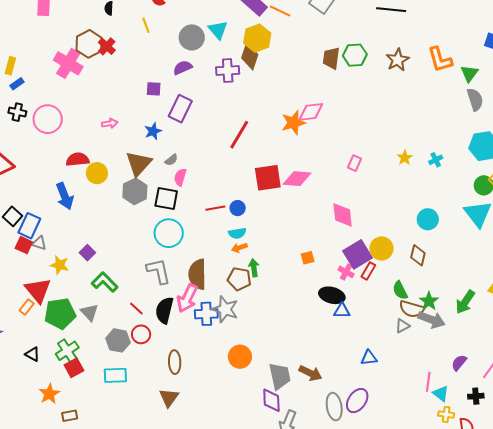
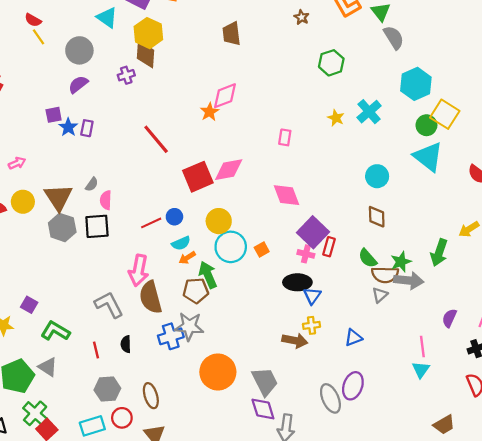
yellow line: (146, 25) -> (38, 37), moved
cyan triangle: (218, 30) -> (107, 17), moved
green hexagon: (355, 55) -> (331, 63), moved
brown star: (398, 60) -> (302, 17), size x0.6
purple cross: (228, 71) -> (126, 75), size x0.7
purple rectangle: (180, 109) -> (87, 128), size x0.6
orange star: (293, 123) -> (209, 112), size x0.7
blue star: (153, 131) -> (68, 127), moved
red line: (239, 135) -> (156, 139), turned -56
cyan cross: (436, 160) -> (369, 112), size x1.6
yellow circle: (97, 173) -> (23, 202), moved
cyan circle: (169, 233) -> (231, 247), moved
yellow circle: (381, 248) -> (219, 221), moved
green arrow: (254, 268) -> (208, 275), size x1.4
pink arrow: (187, 298) -> (139, 270), moved
green star: (429, 301) -> (401, 262), turned 30
red line: (136, 309) -> (96, 350), turned 49
black semicircle: (164, 310) -> (126, 344), size x0.6
blue triangle: (342, 311) -> (312, 296), turned -42
red circle: (141, 334) -> (122, 418), moved
gray hexagon: (118, 340) -> (107, 389), moved
orange circle: (240, 357) -> (218, 372), size x1.4
brown arrow: (310, 373) -> (295, 341), moved
cyan triangle: (441, 394) -> (421, 370), moved, turned 42
yellow cross: (446, 414) -> (312, 325), moved

